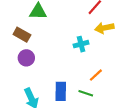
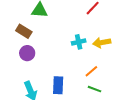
yellow arrow: (104, 28) -> (102, 43), moved
green line: (86, 93) -> (95, 89), moved

